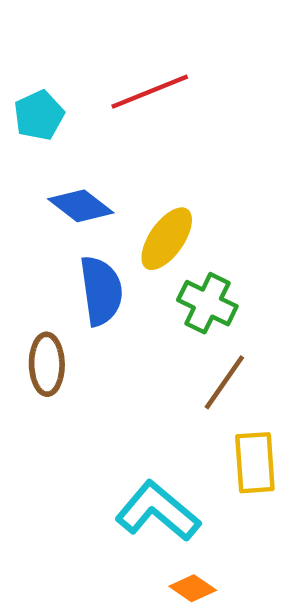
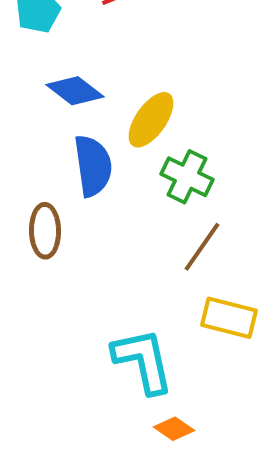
yellow rectangle: (255, 463) -> (229, 318), turned -72
cyan L-shape: (158, 511) -> (143, 361), turned 38

